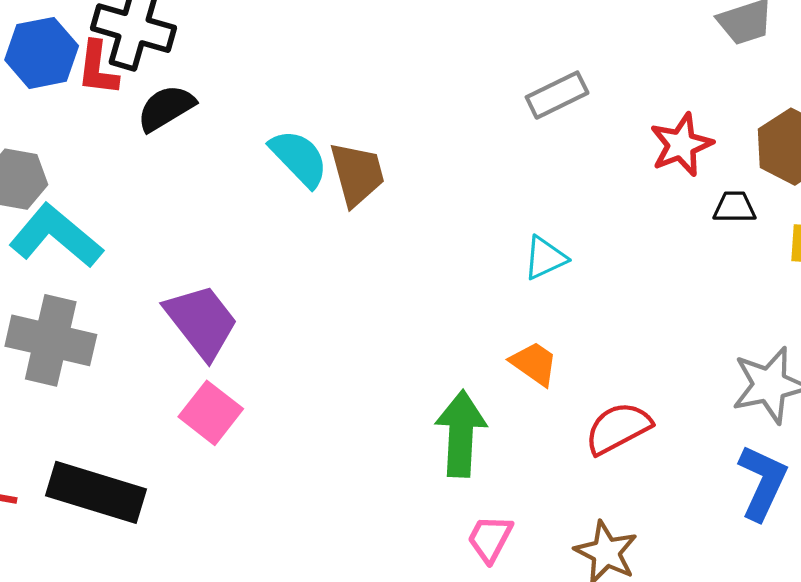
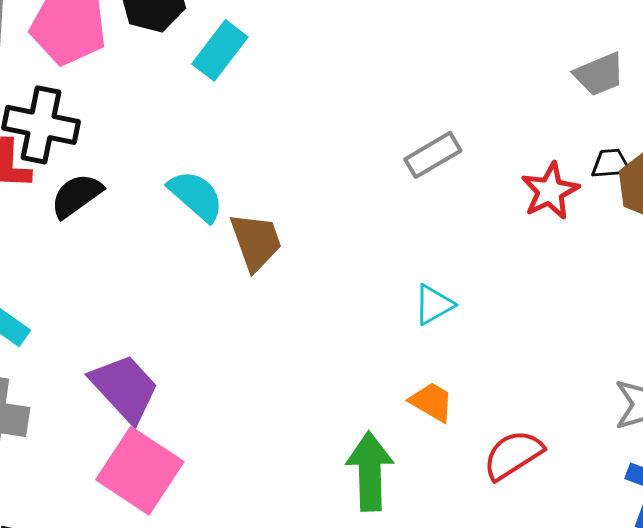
cyan semicircle: (299, 158) -> (196, 196), moved
black trapezoid: (735, 207) -> (611, 164), moved
pink square: (211, 413) -> (140, 471), size x1.5

